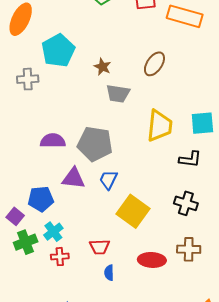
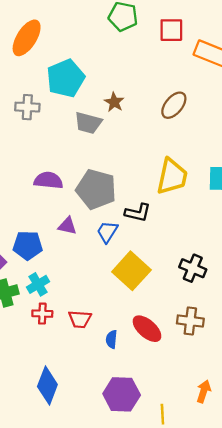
gray trapezoid: (118, 94) -> (88, 123), moved
black L-shape: (190, 159) -> (138, 213), moved
purple triangle: (73, 178) -> (67, 226), size x0.7
red trapezoid: (100, 247) -> (80, 319), moved
red ellipse: (152, 260) -> (147, 329), turned 32
blue semicircle: (109, 273) -> (111, 339), moved

